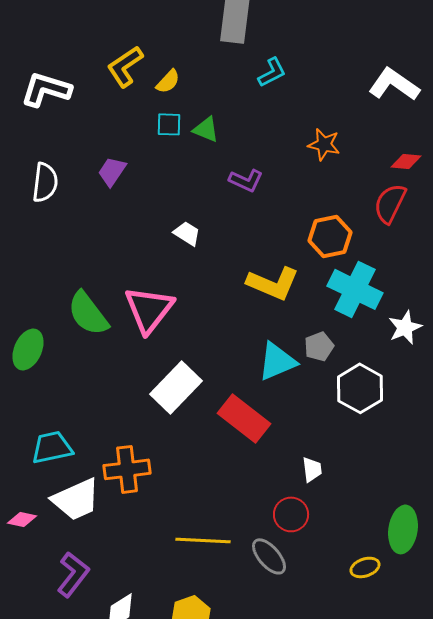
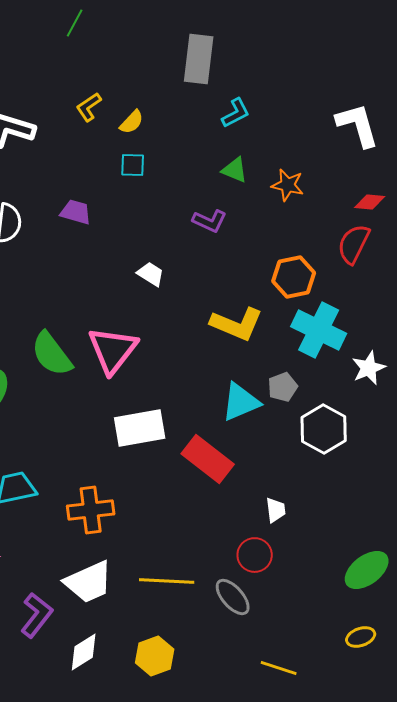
yellow L-shape: (125, 66) -> (89, 107), size x0.7
white L-shape: (394, 84) -> (358, 125), turned 39
green triangle: (206, 129) -> (235, 170), moved
purple trapezoid: (112, 171) -> (76, 212), turned 72
white rectangle: (176, 387) -> (140, 428), turned 36
white trapezoid: (76, 499) -> (89, 582), moved
green ellipse: (403, 529) -> (367, 570), turned 45
yellow ellipse: (365, 567) -> (361, 637), moved

